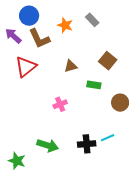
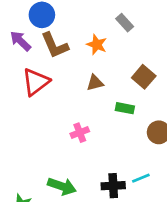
orange star: (65, 25) -> (97, 45), moved

